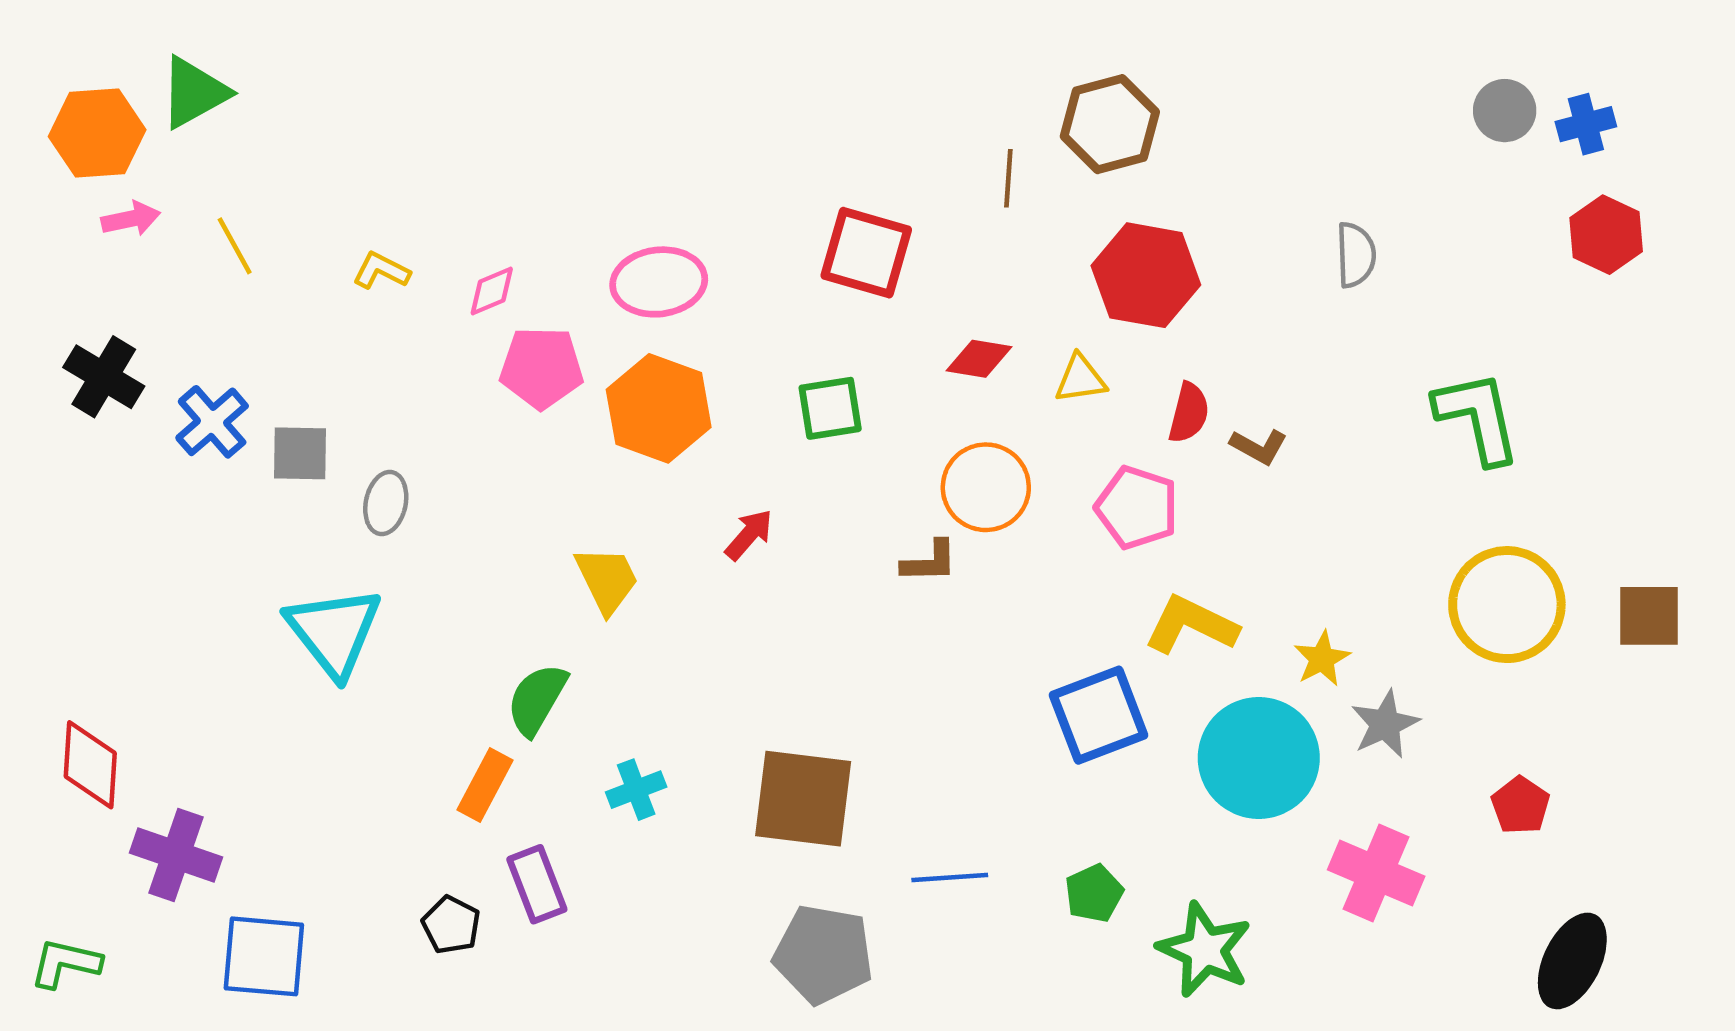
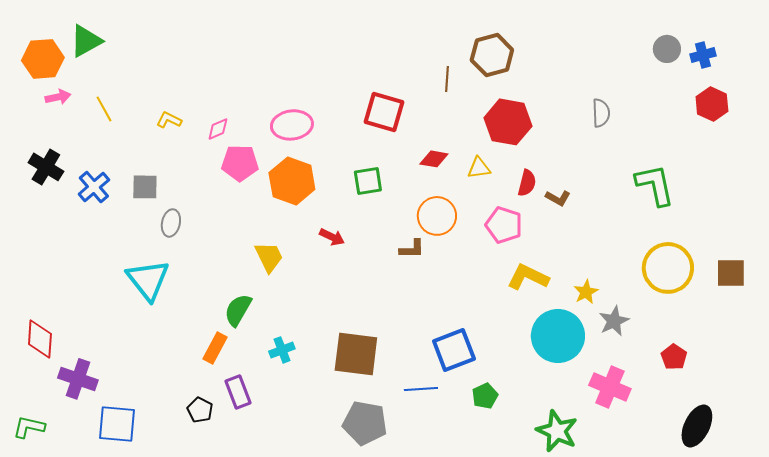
gray square: (300, 453) -> (145, 187), moved
red arrow: (749, 535) -> (332, 237), turned 75
blue square: (1099, 715) -> (454, 350), moved
green star: (1205, 950) -> (557, 431), moved

